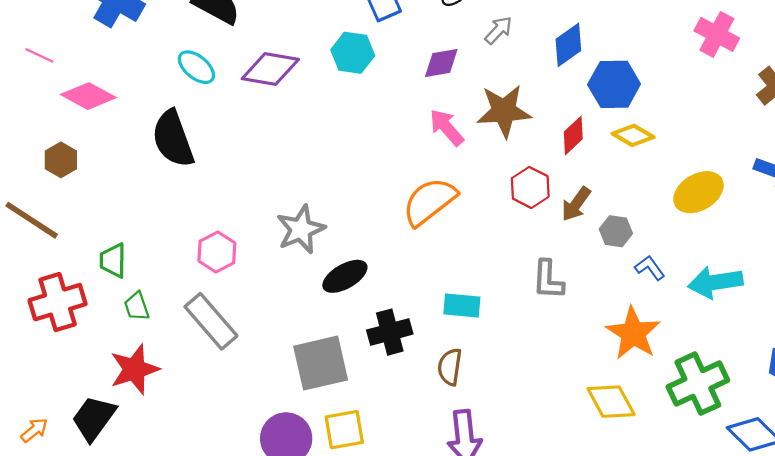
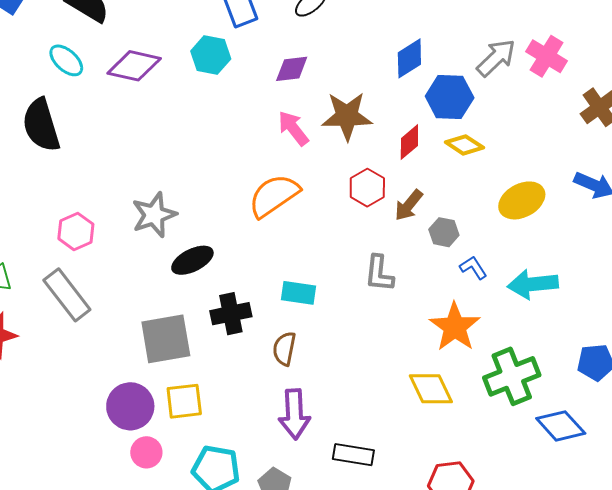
gray arrow: (499, 30) -> (496, 58), moved, size x1.5

